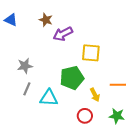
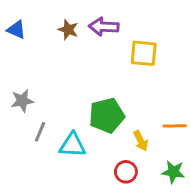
purple arrow: (63, 34) -> (104, 27), moved, turned 30
yellow square: (91, 53) -> (144, 53), moved
gray star: (25, 66) -> (22, 101), moved

